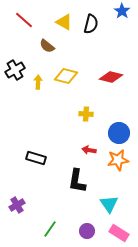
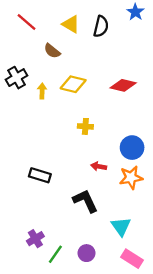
yellow cross: (86, 114) -> (85, 126), moved
black L-shape: (77, 181) -> (85, 201), turned 145
purple cross: (17, 205) -> (35, 239), moved
purple circle: (87, 231) -> (86, 253), moved

